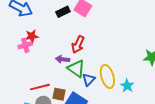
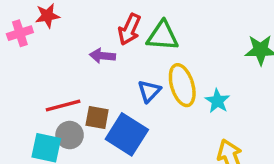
pink cross: (25, 45) -> (20, 33), moved
green triangle: (76, 69) -> (162, 36), moved, turned -30

